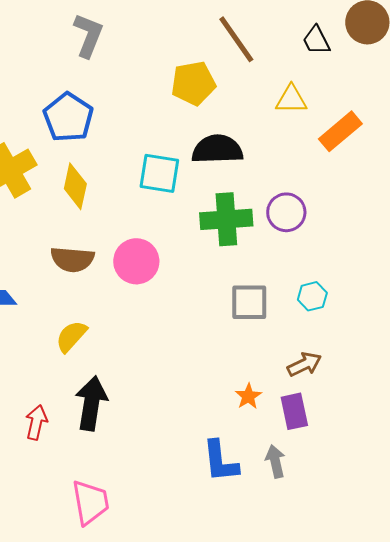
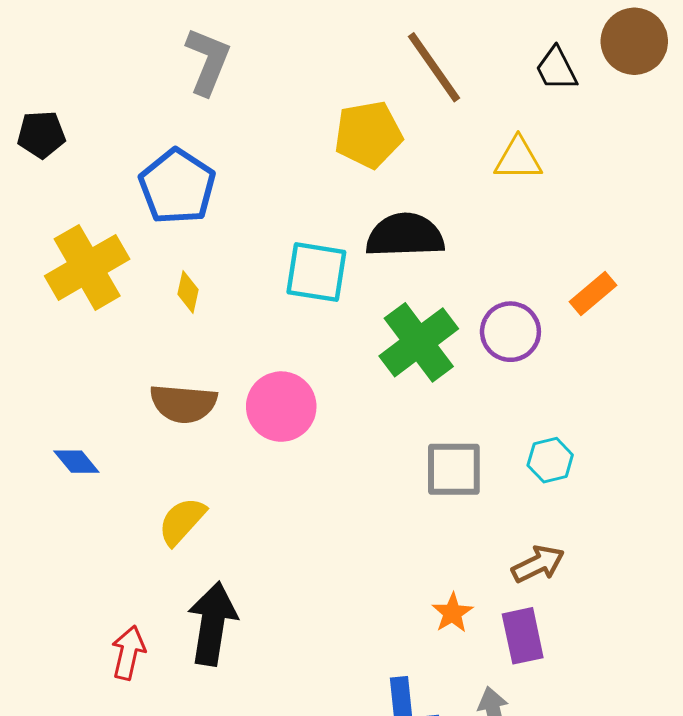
orange rectangle: (340, 131) -> (593, 293), moved, size x0.7
yellow diamond: (75, 186) -> (188, 292), size x0.6
green cross: (226, 219) -> (419, 342), turned -33

